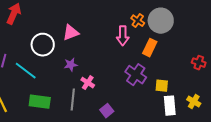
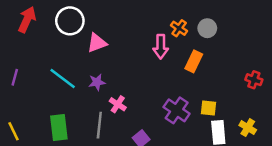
gray circle: (161, 21) -> (207, 28), size x0.6
white circle: (43, 45) -> (70, 21), moved
cyan line: (26, 71) -> (63, 78), moved
purple cross: (136, 75) -> (177, 110), moved
green rectangle: (40, 102) -> (59, 128), turned 75

